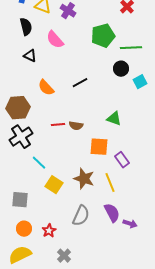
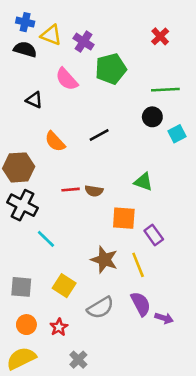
black semicircle: (26, 27) -> (25, 49), moved, turned -60
green pentagon: (103, 36) -> (111, 69), moved
black cross: (21, 137) -> (23, 205), turned -30
yellow square: (54, 185) -> (64, 286), moved
gray semicircle: (81, 216) -> (100, 308), turned 35

